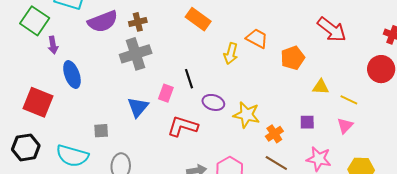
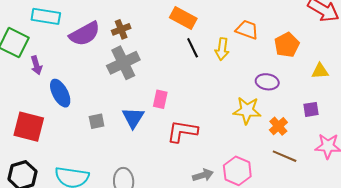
black line: (189, 79) -> (193, 48), moved
purple ellipse: (213, 102) -> (267, 82), moved
gray square: (101, 131) -> (97, 121), moved

